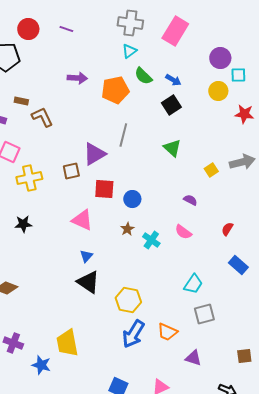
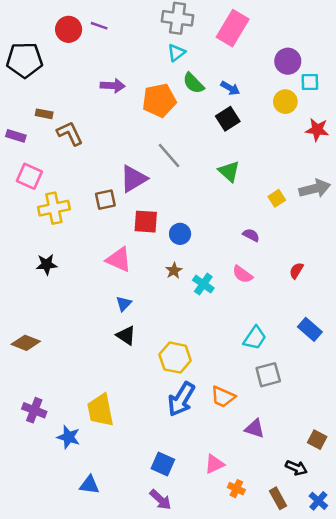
red circle: (28, 29) -> (69, 29), moved
gray line: (123, 135) -> (169, 155), turned -55
blue rectangle: (238, 265) -> (310, 329), moved
black triangle: (88, 282) -> (126, 335), size x0.7
brown square: (244, 356) -> (317, 440), moved, turned 35

